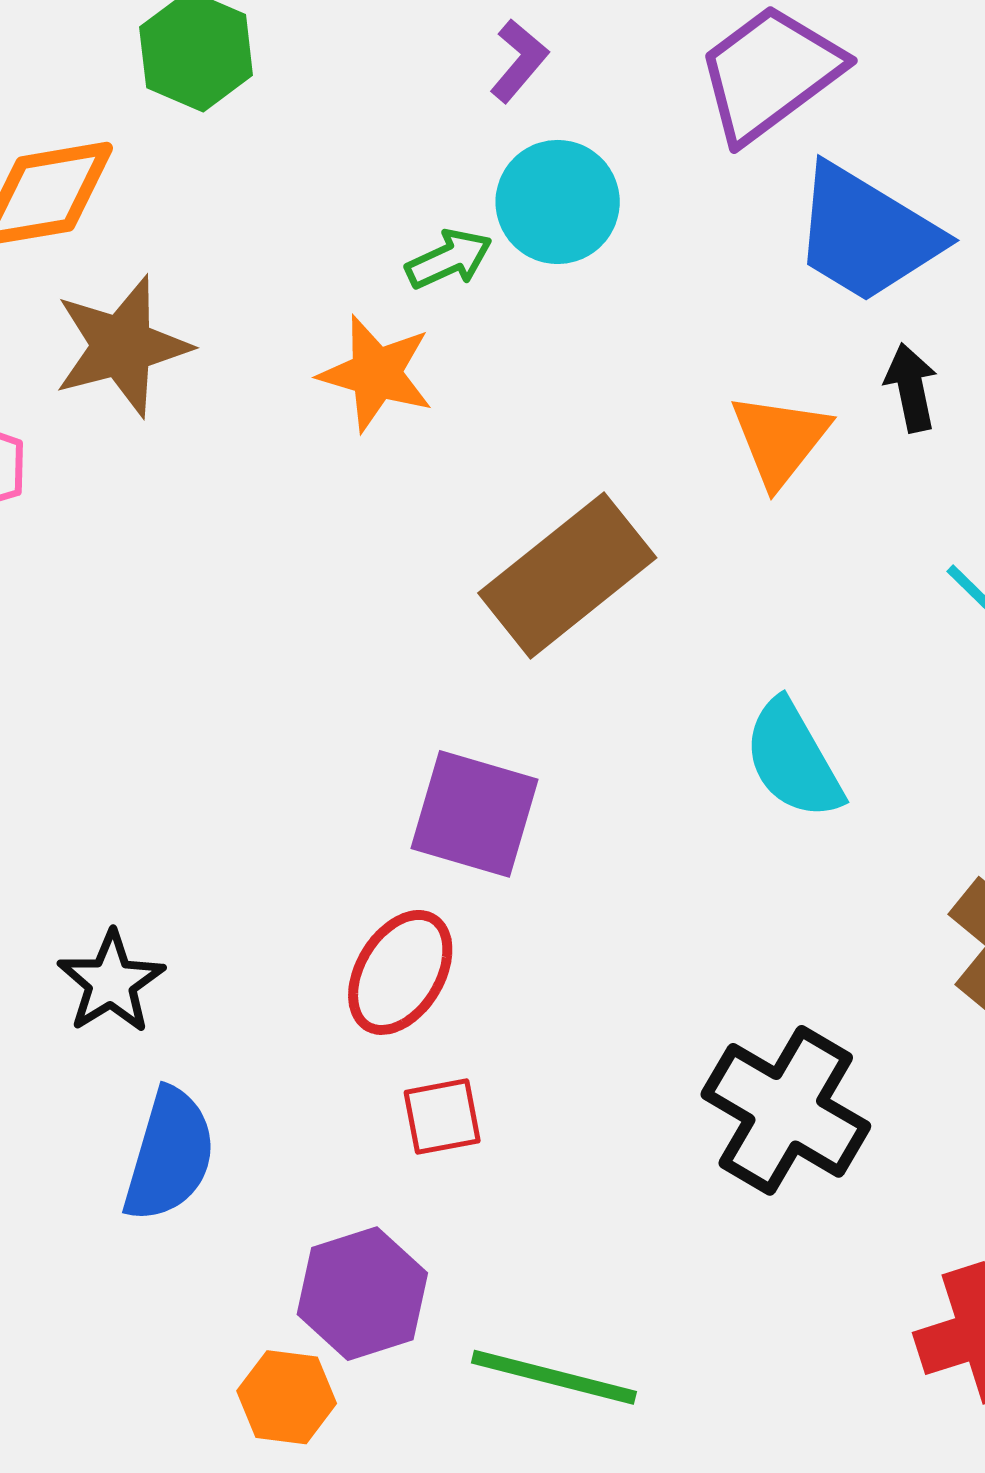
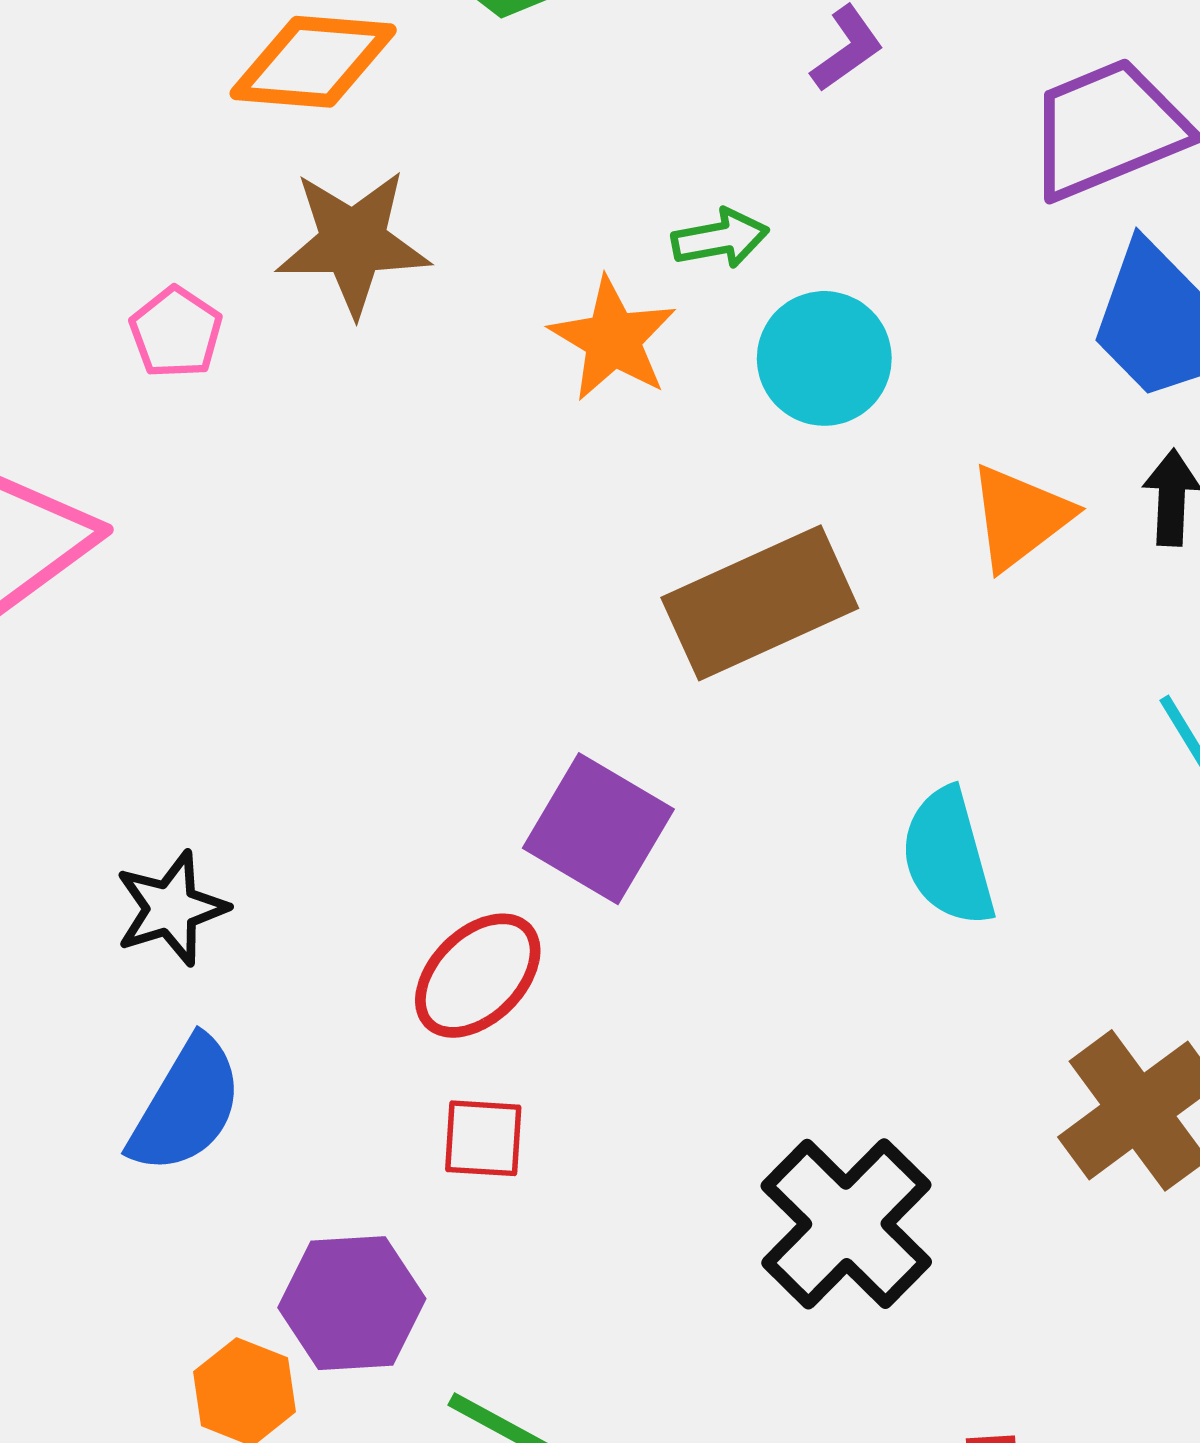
cyan circle: (558, 202) -> (824, 358), moved

